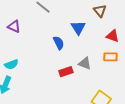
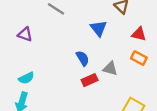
blue semicircle: (59, 43) -> (83, 58), moved
orange rectangle: (111, 57) -> (139, 58), turned 32

